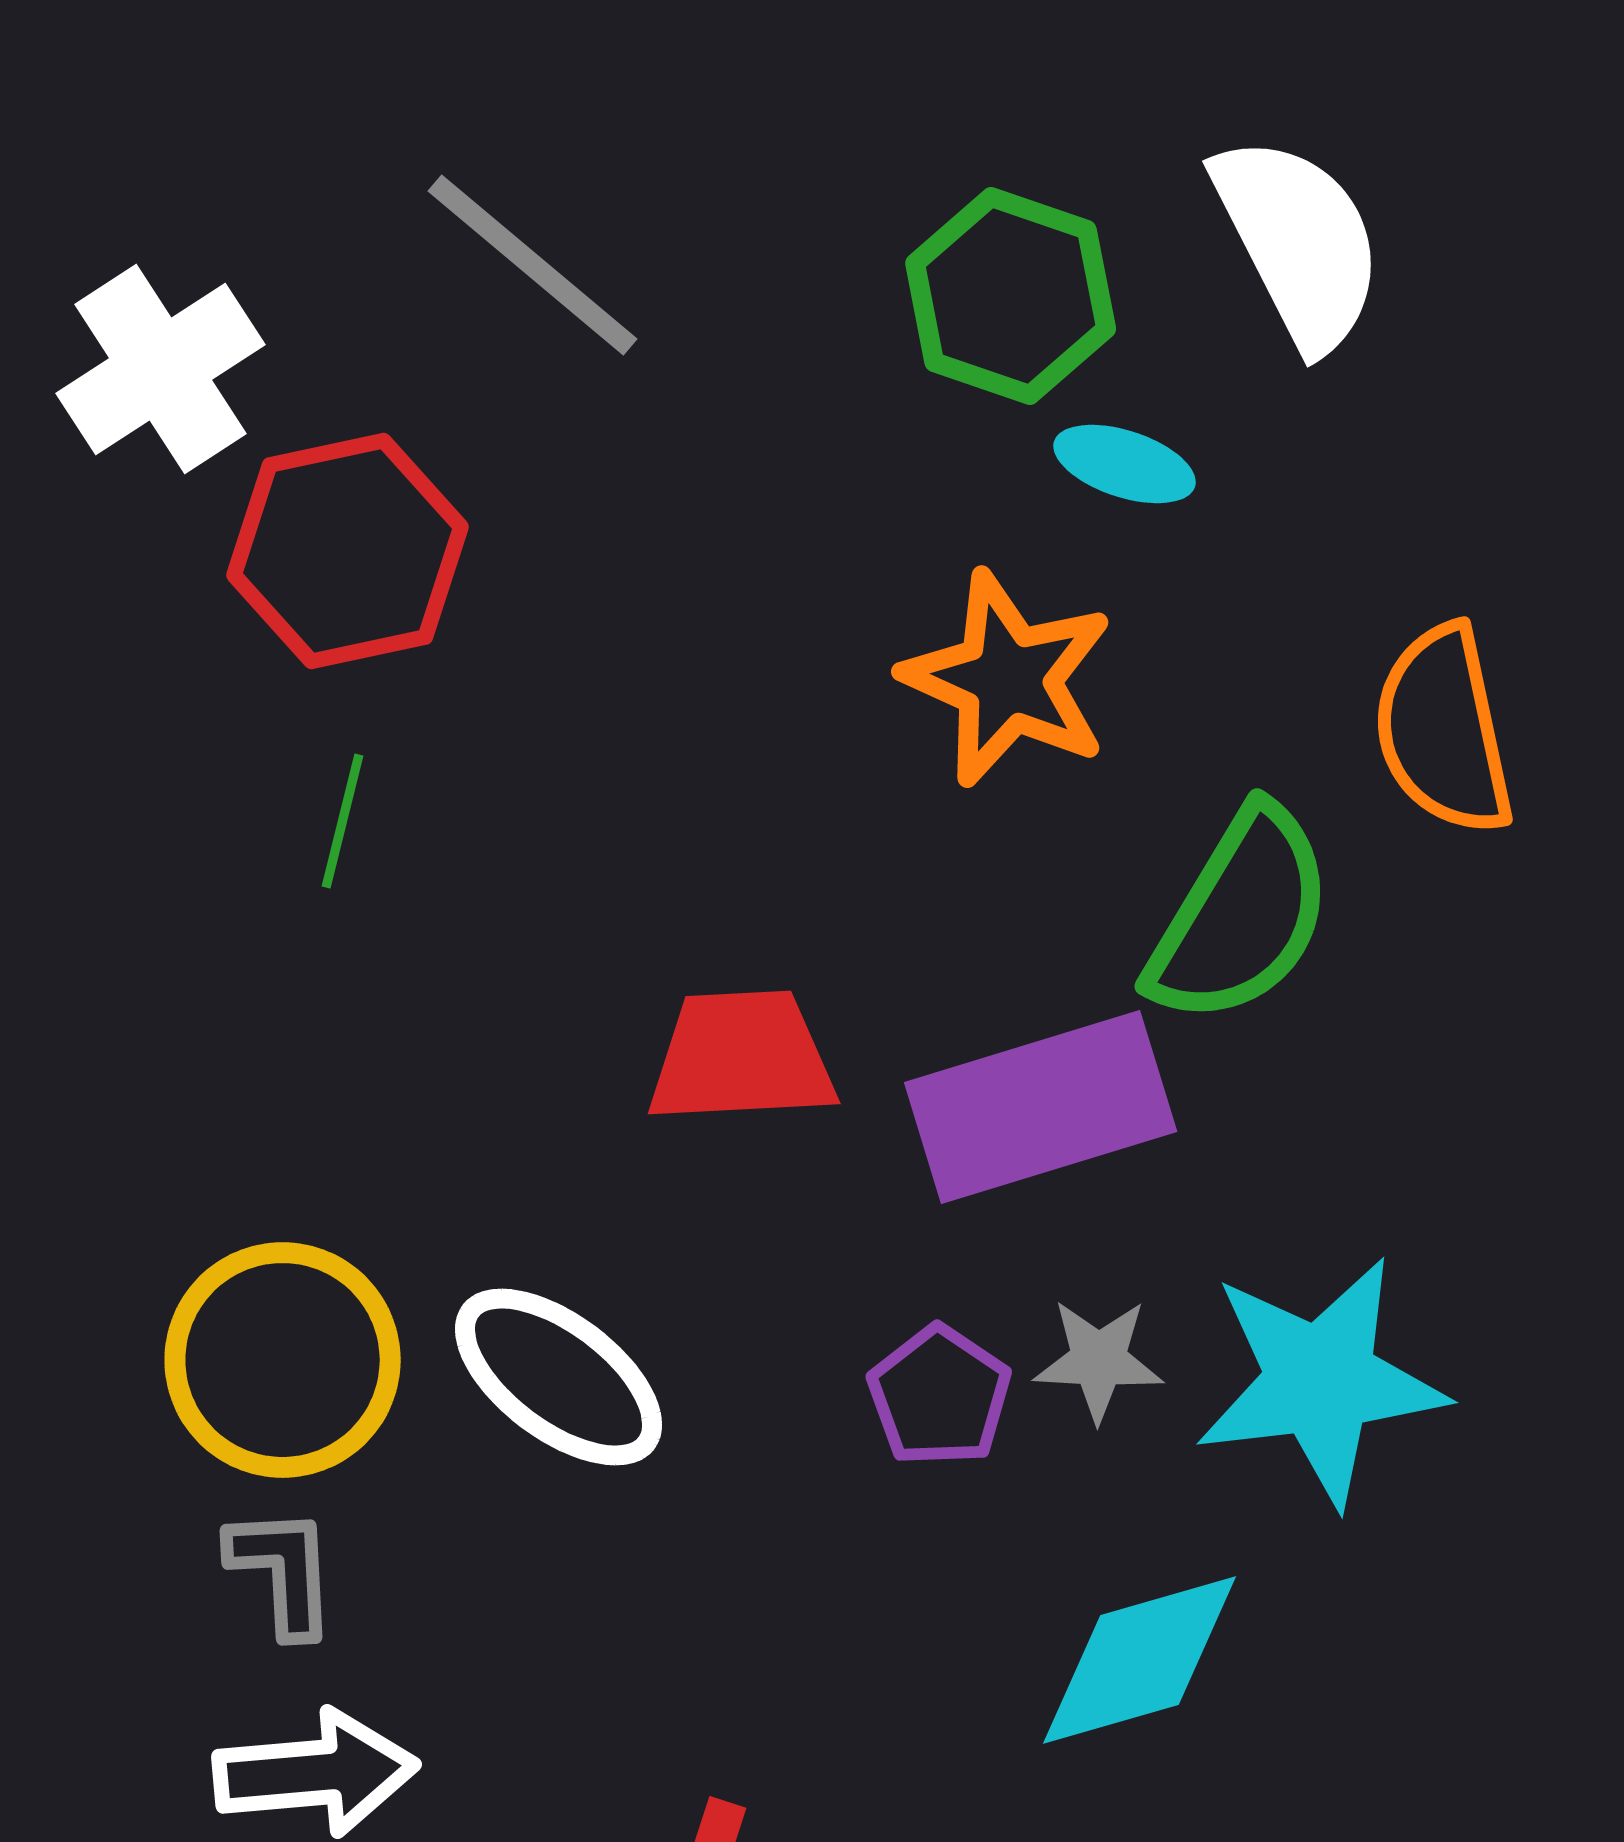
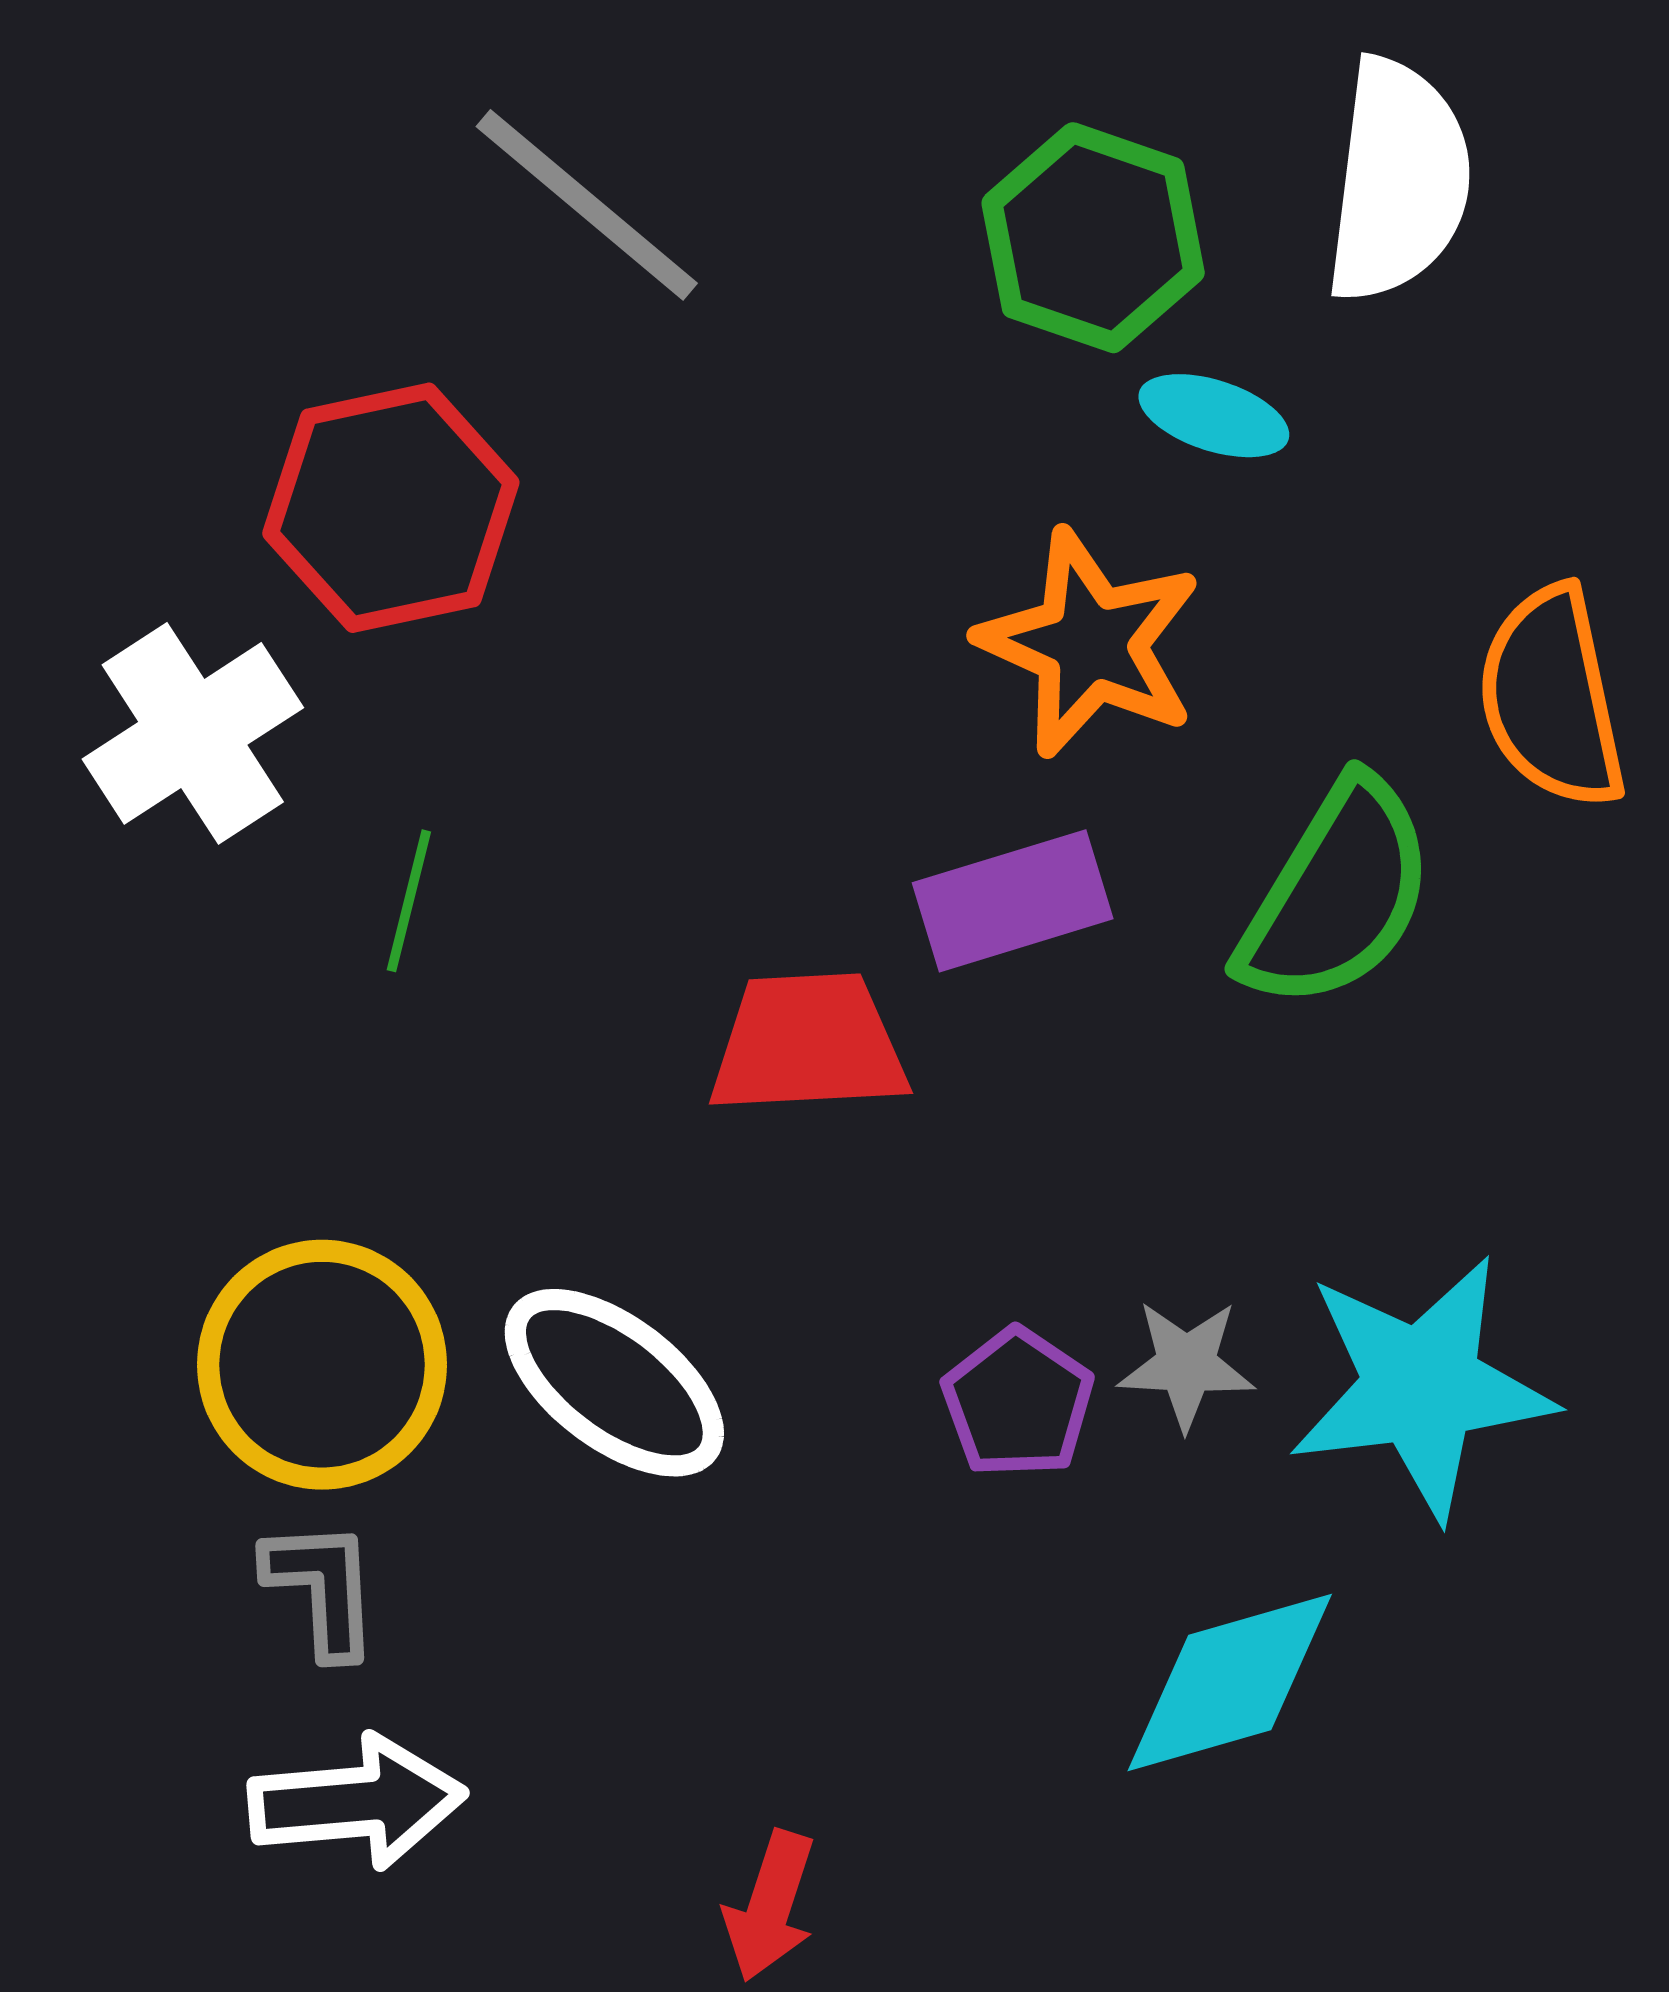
white semicircle: (1299, 242) -> (1398, 181), turned 34
white cross: (161, 369) -> (193, 733), moved
green line: (343, 821) -> (409, 901), moved
purple rectangle: (1041, 1107) -> (1013, 901), moved, size x0.7

